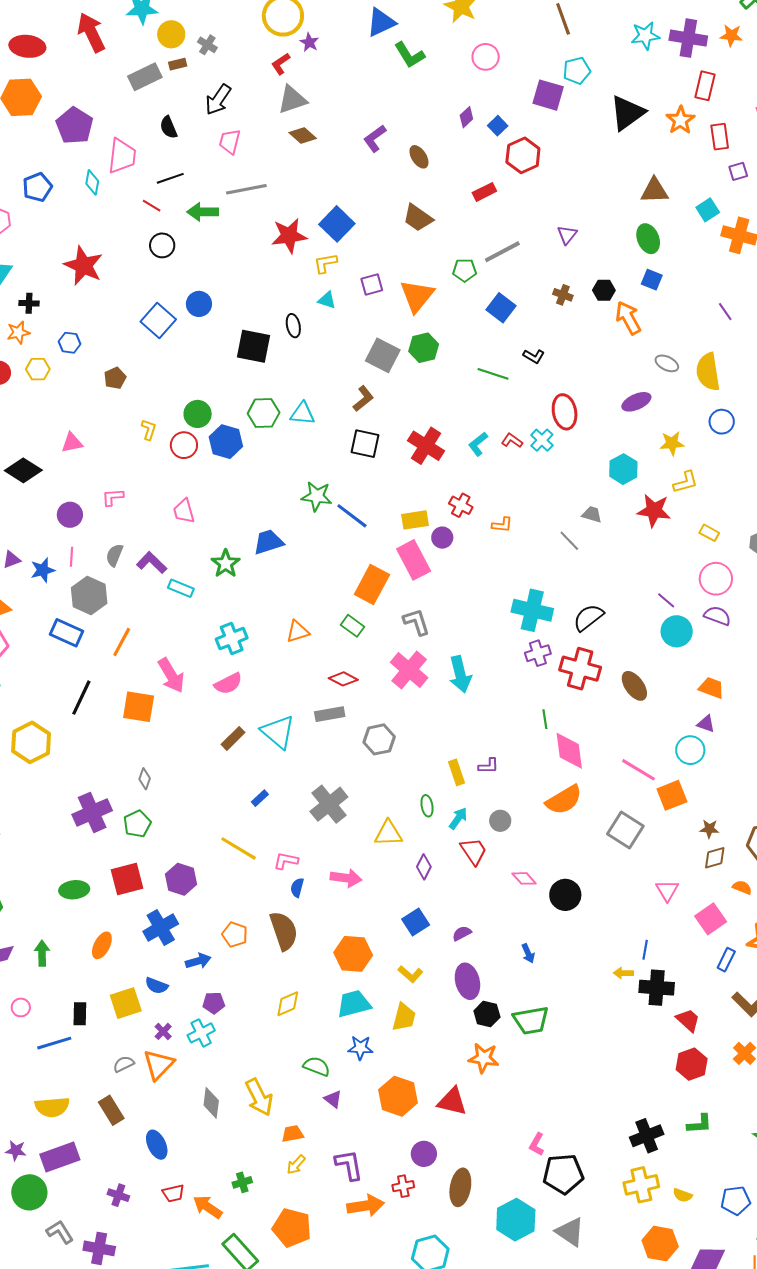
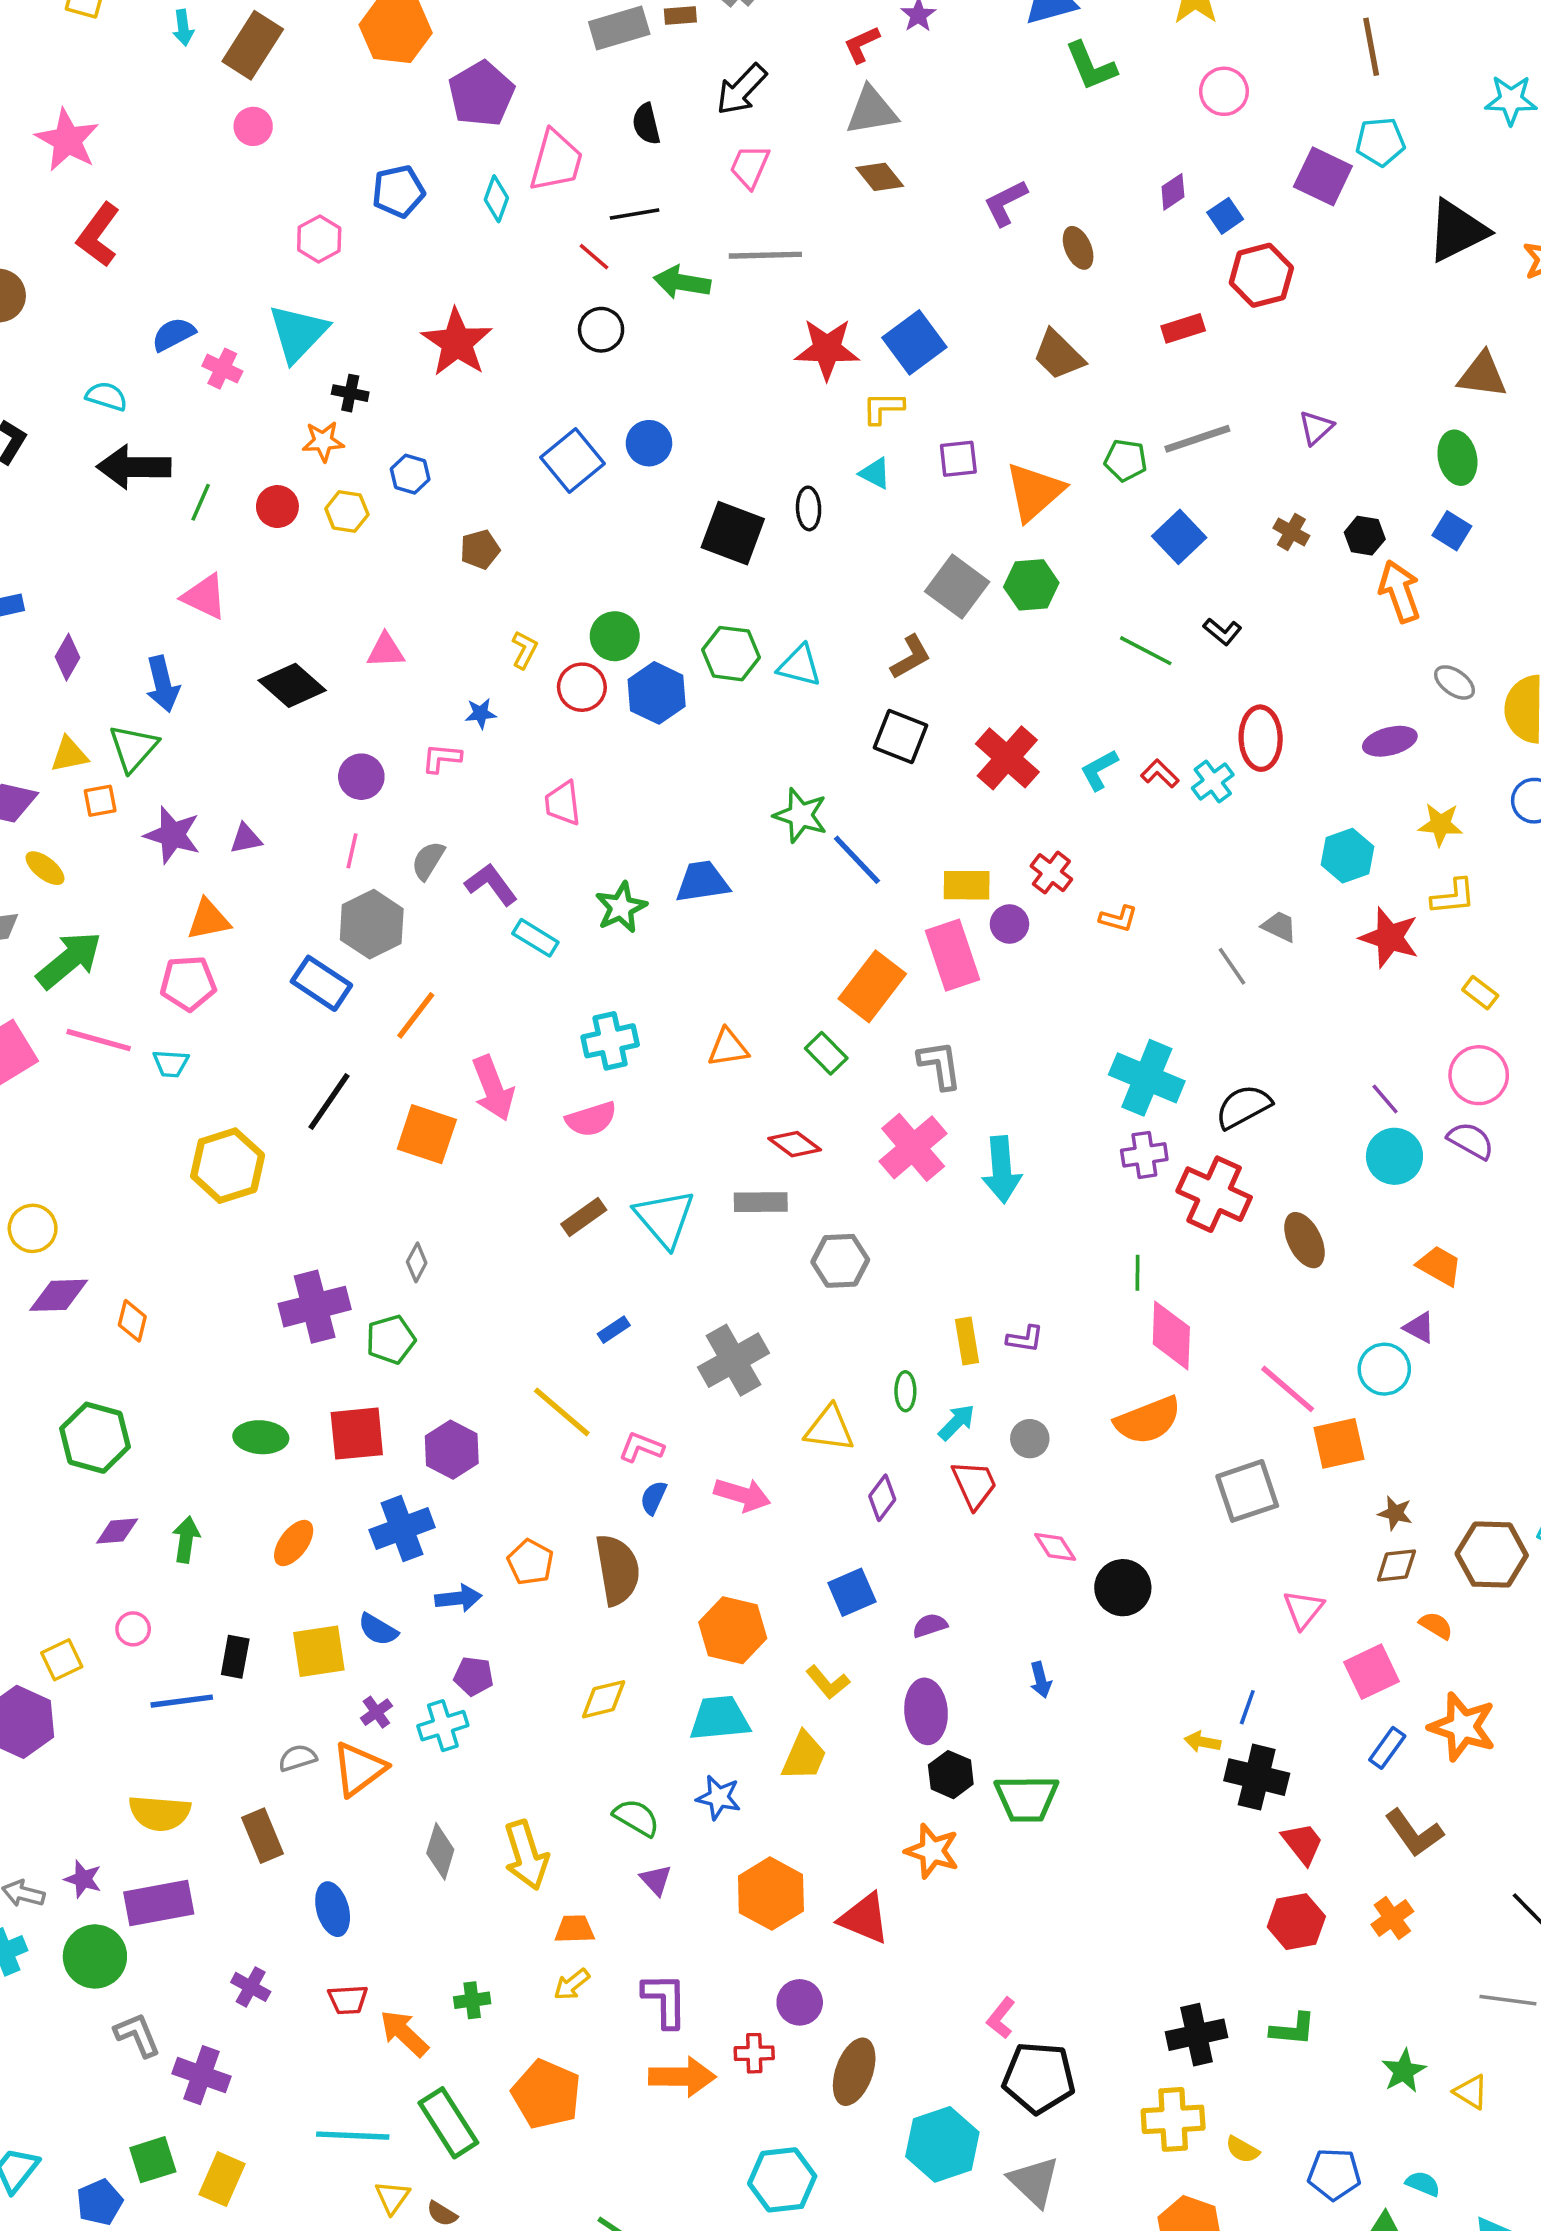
blue star: (43, 570) -> (481, 713), moved, size x0.7
gray square: (625, 830) -> (1247, 1491), turned 30

